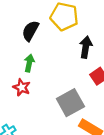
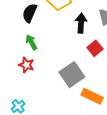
green arrow: (29, 63) -> (31, 42), turned -35

